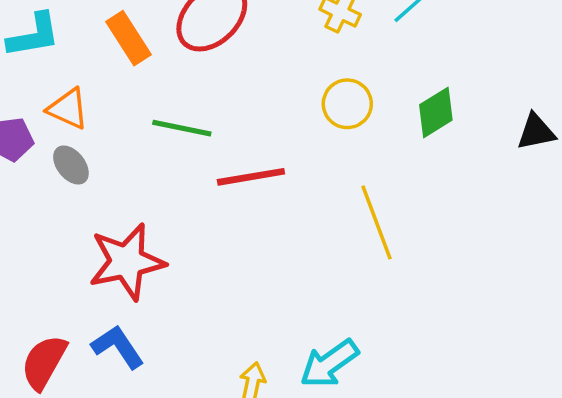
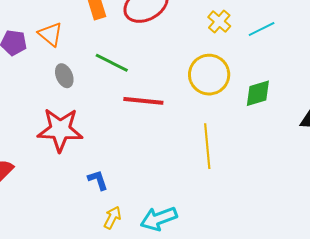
yellow circle: (347, 104) -> (209, 75), size x1.4
gray ellipse: (71, 165) -> (64, 76), moved
blue L-shape: (118, 347) -> (98, 180), moved, size x0.7

